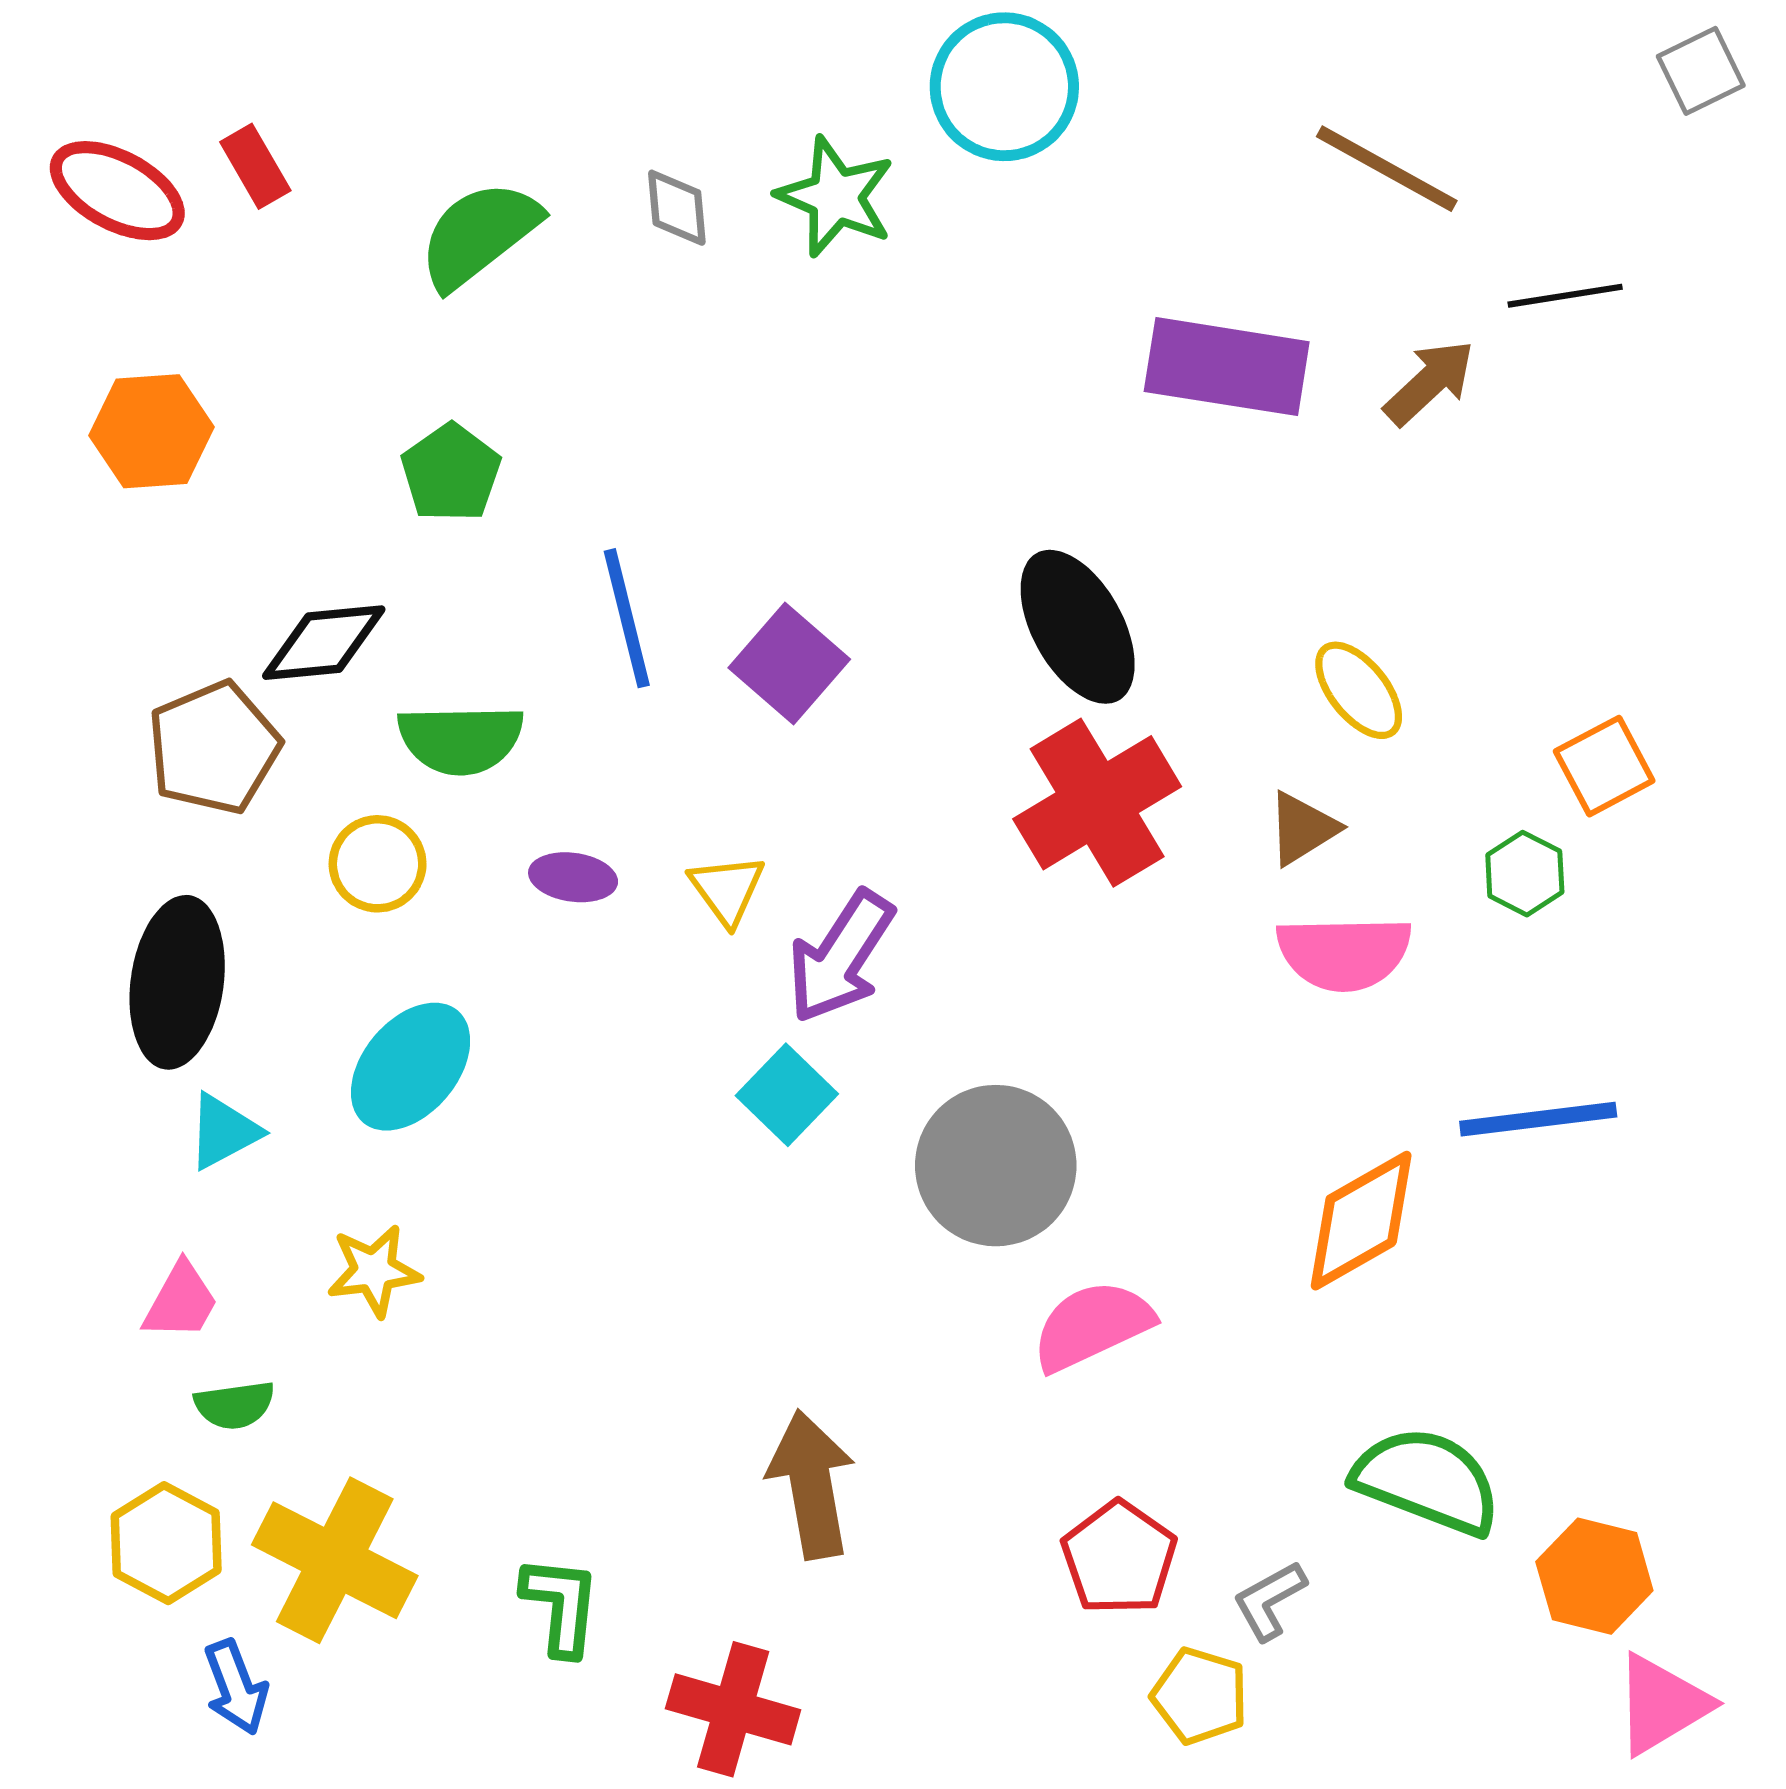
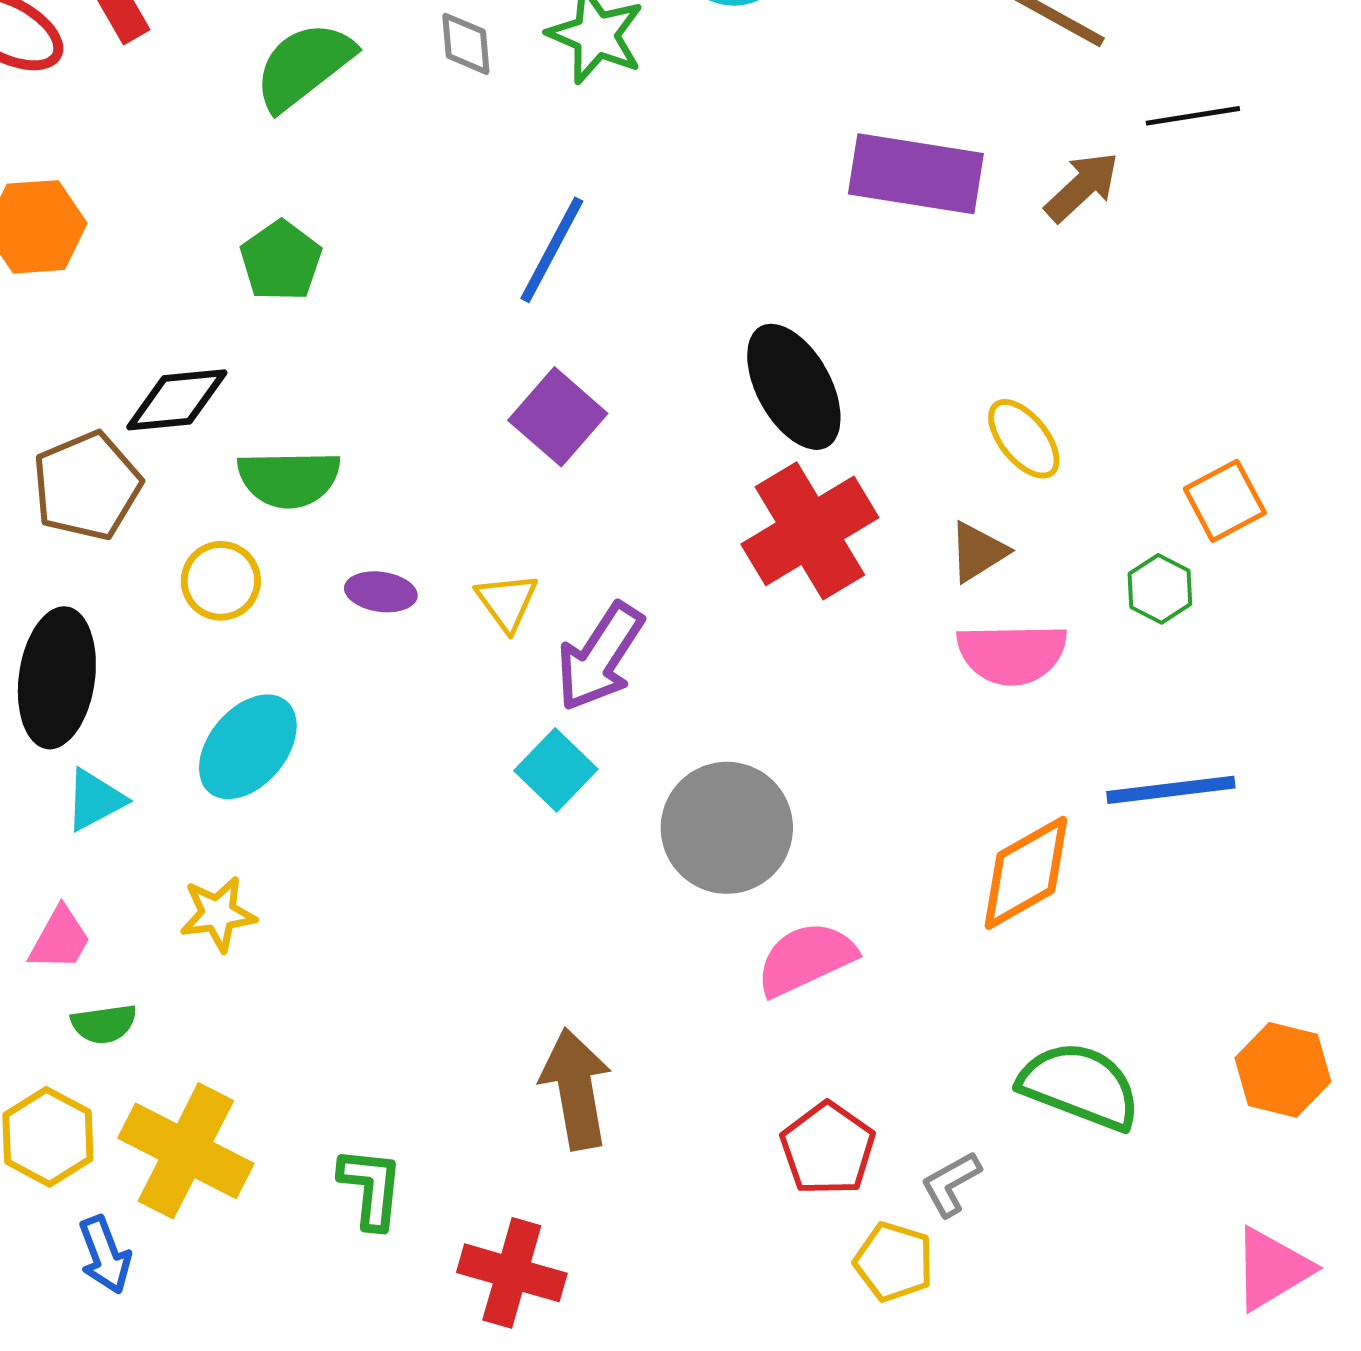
blue line: (627, 618) -> (552, 250), moved, turned 42
orange hexagon: (1594, 1576) -> (1283, 1070), moved

